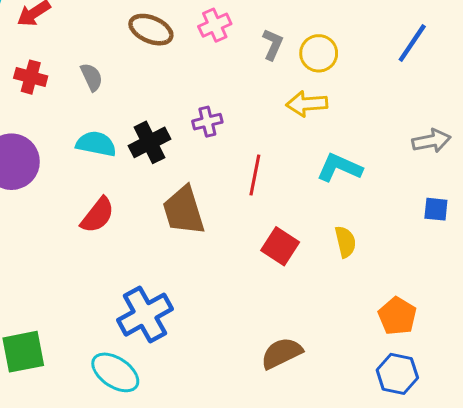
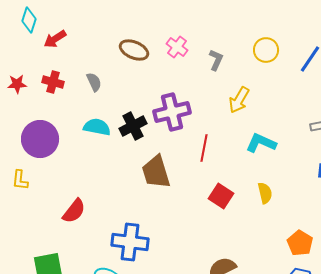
pink cross: (215, 25) -> (177, 47), turned -30
yellow circle: (319, 53) -> (266, 50), moved
yellow arrow: (307, 104) -> (239, 100), turned -56
purple cross: (207, 122) -> (172, 112), size x1.8
red semicircle: (98, 215) -> (74, 211), moved
blue cross: (145, 315) -> (130, 242), turned 36

